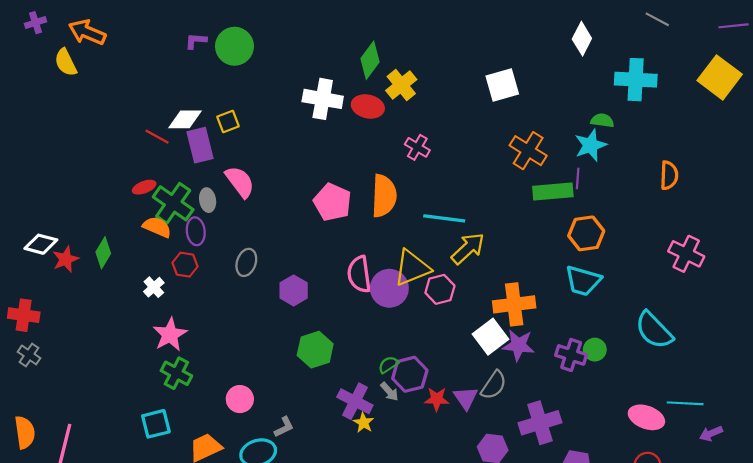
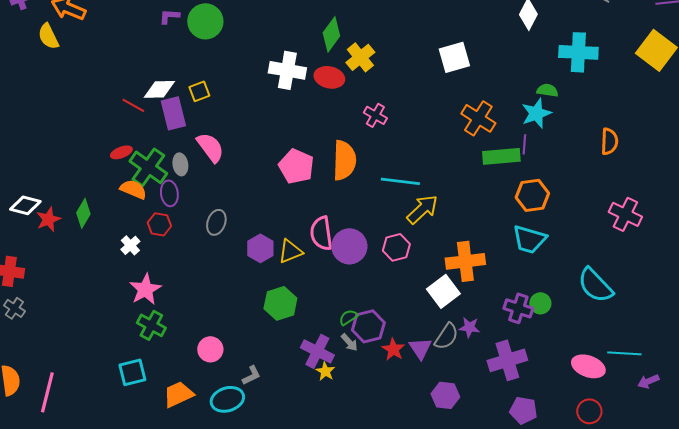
yellow triangle: (412, 268) -> (290, 251), moved, size x0.7
purple star: (518, 345) -> (469, 327), moved, size x0.7
red star: (437, 399) -> (393, 349), turned 30
purple cross: (540, 423) -> (507, 360), moved

